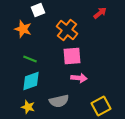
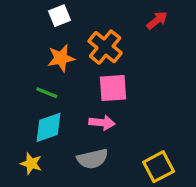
orange star: (23, 29) -> (61, 58), moved, turned -30
pink arrow: (79, 78) -> (102, 123), moved
yellow star: (28, 107) -> (31, 164), moved

